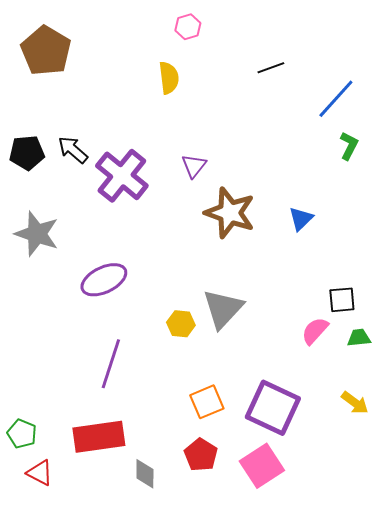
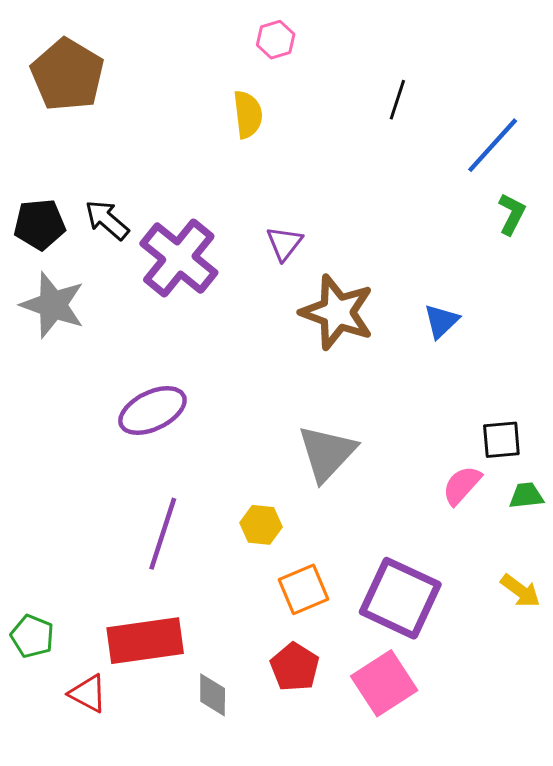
black line: (271, 68) -> (397, 100), turned -52
gray star: (37, 234) -> (53, 305), moved
yellow hexagon: (181, 324) -> (261, 525), moved
red triangle: (40, 473) -> (88, 693), moved

